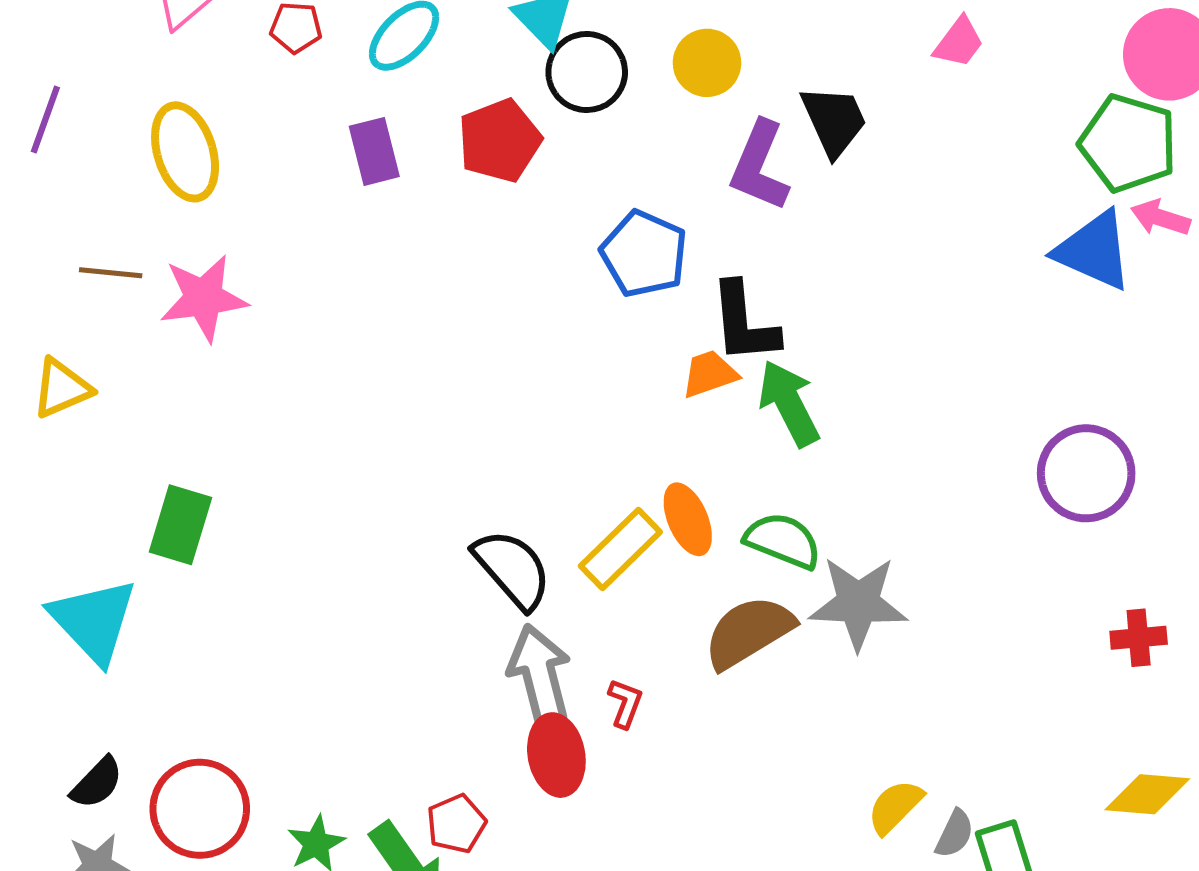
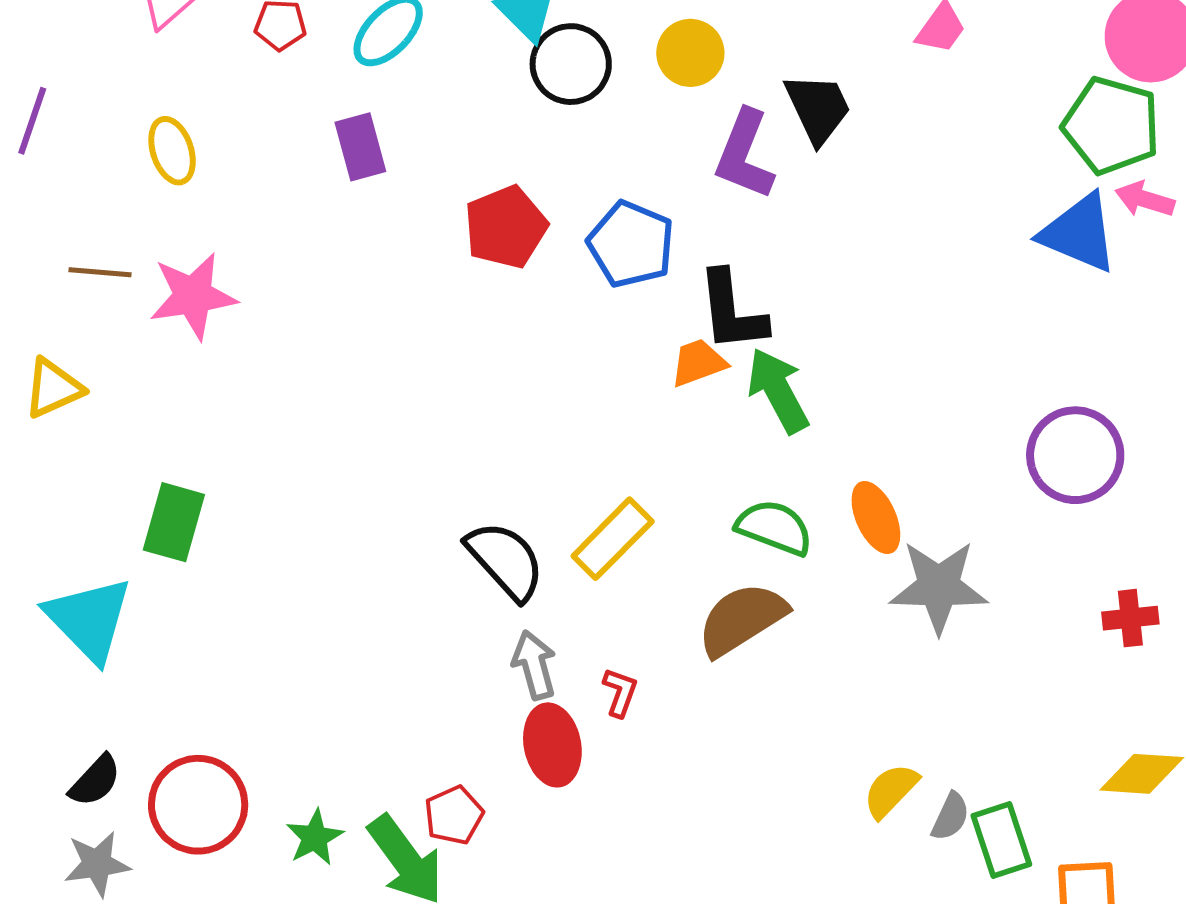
red pentagon: (500, 141) -> (506, 227), moved
yellow ellipse: (185, 152) -> (172, 151), size x0.7
orange ellipse: (688, 519) -> (876, 517), moved
gray star: (858, 603) -> (939, 587), moved
gray arrow: (540, 674) -> (534, 665), size x0.7

